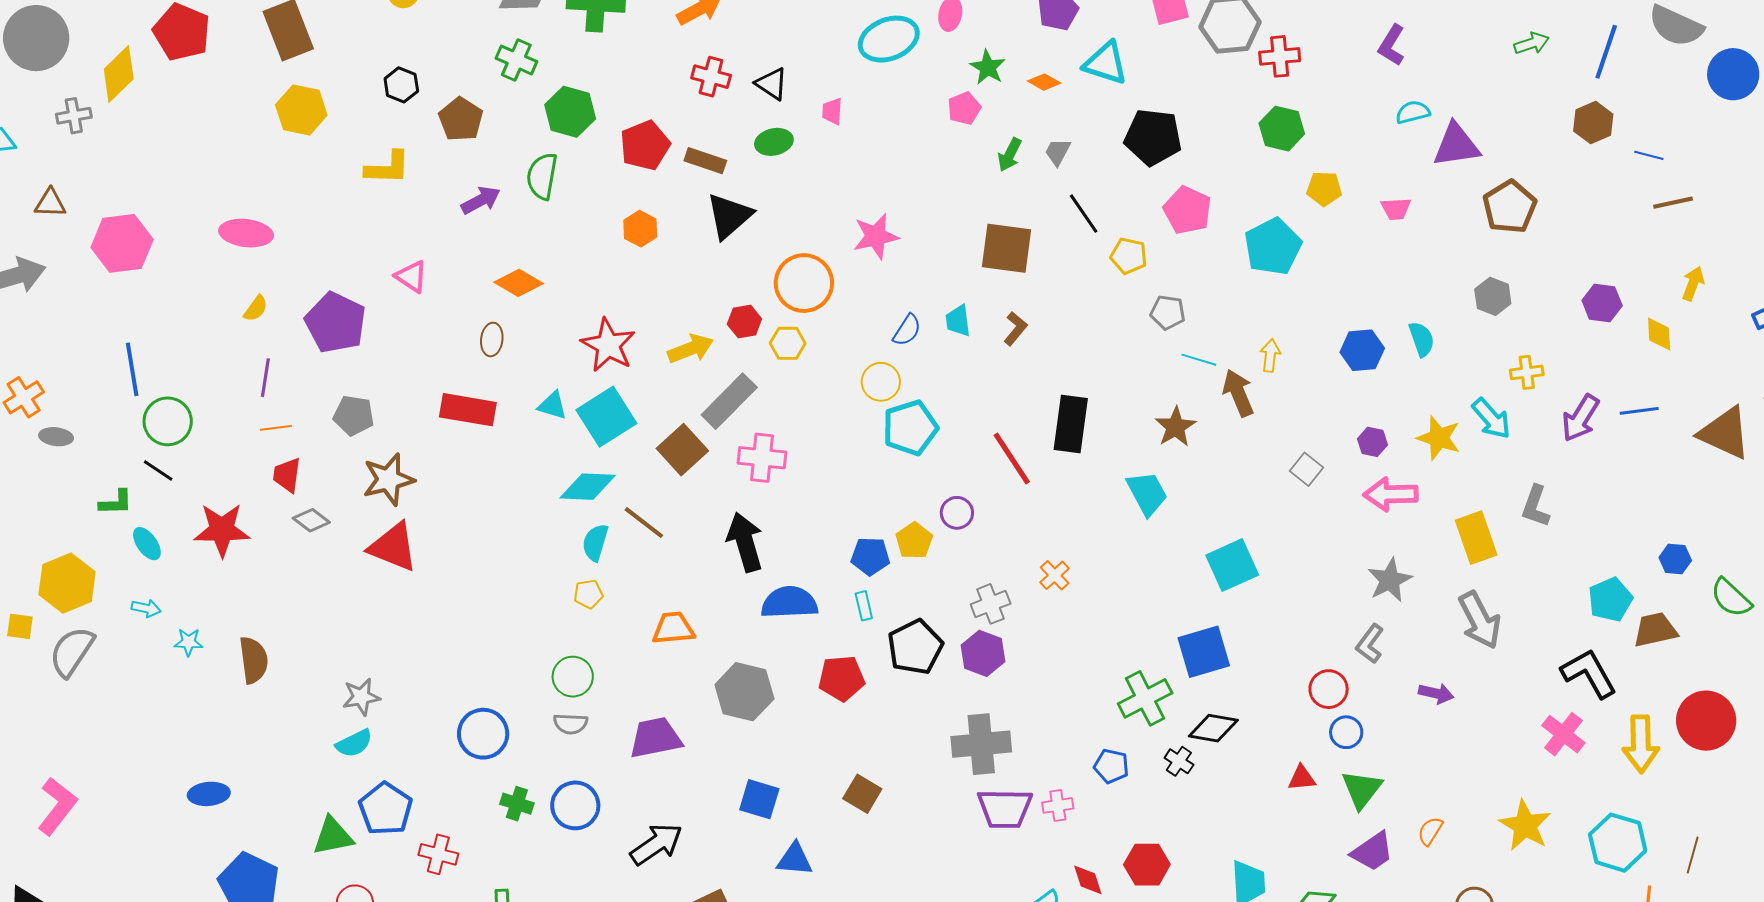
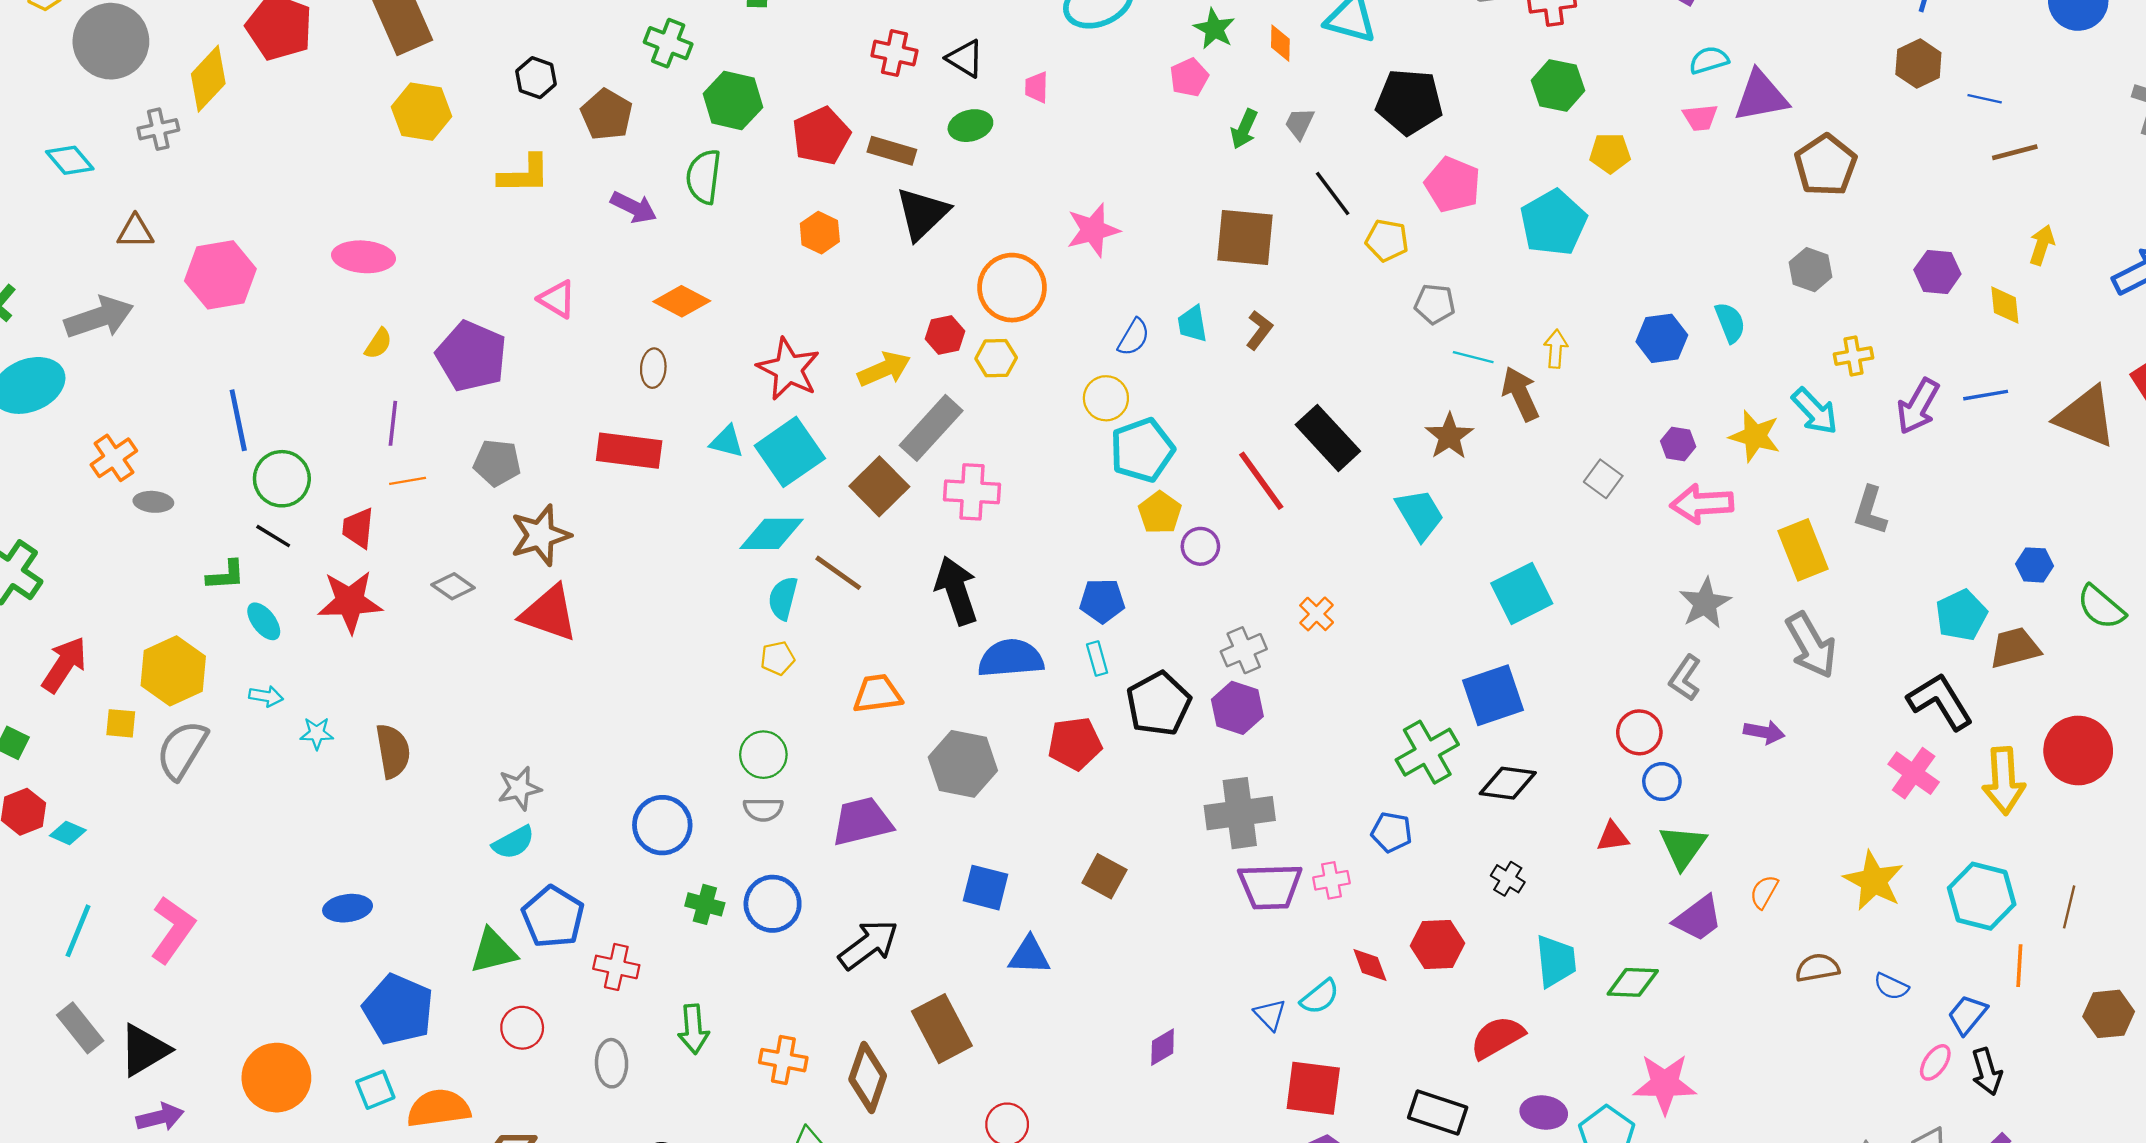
orange diamond: (1044, 82) -> (1280, 43), turned 64
purple arrow: (481, 200) -> (634, 207), turned 57
pink trapezoid: (1396, 209) -> (1700, 117), moved
black rectangle: (1071, 424) -> (1328, 438), turned -48
red trapezoid: (287, 475) -> (358, 528), moved
yellow pentagon: (914, 541) -> (1160, 513), moved
black cross: (1179, 761) -> (1508, 879), moved

